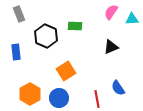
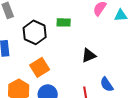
black triangle: (111, 47) -> (89, 55), moved
orange square: (66, 71) -> (40, 67), moved

